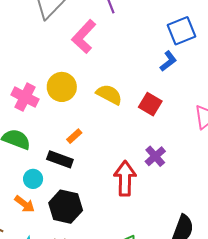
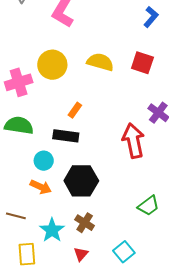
pink cross: (25, 97) -> (19, 82), turned -32

